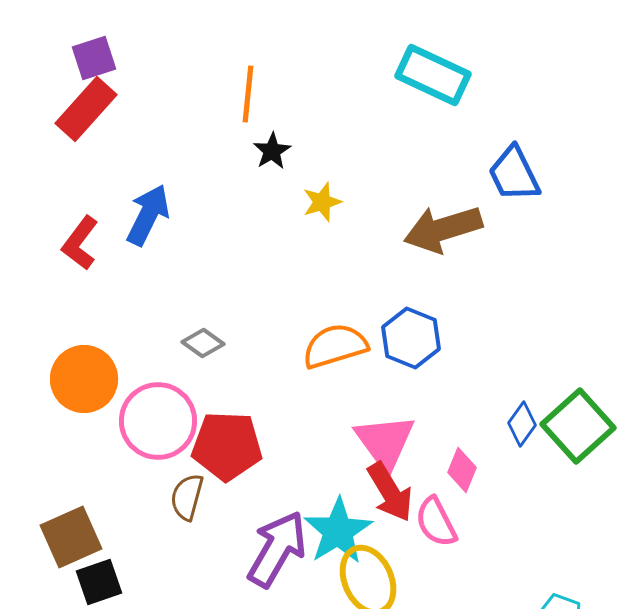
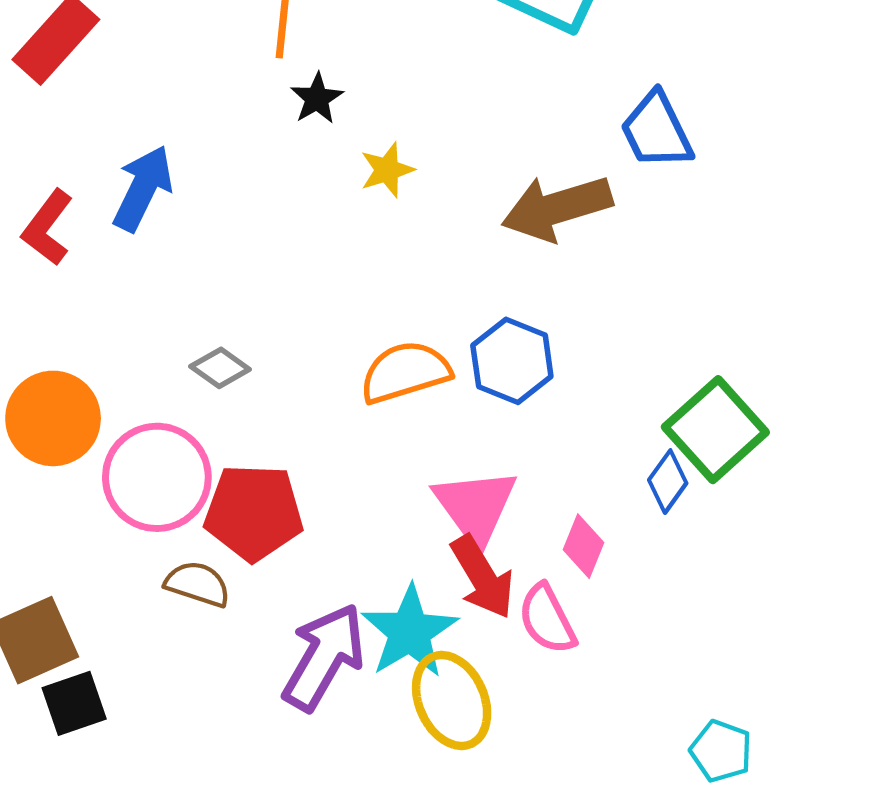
green square: (578, 426) -> (715, 430), moved
brown semicircle: (187, 497) -> (198, 584), turned 93

